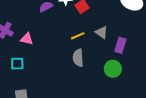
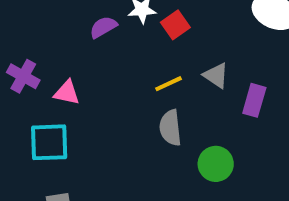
cyan square: (17, 64) -> (49, 142), size x1.5
green circle: (113, 69) -> (216, 164), moved

